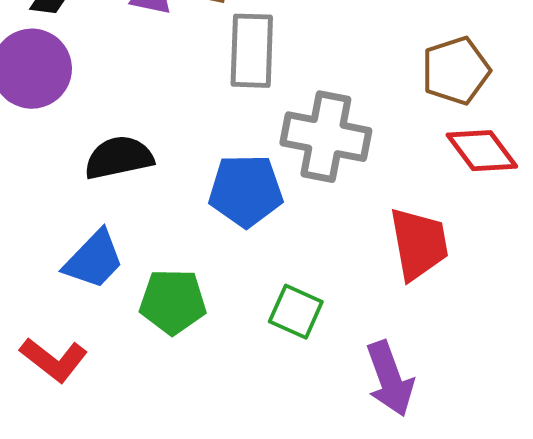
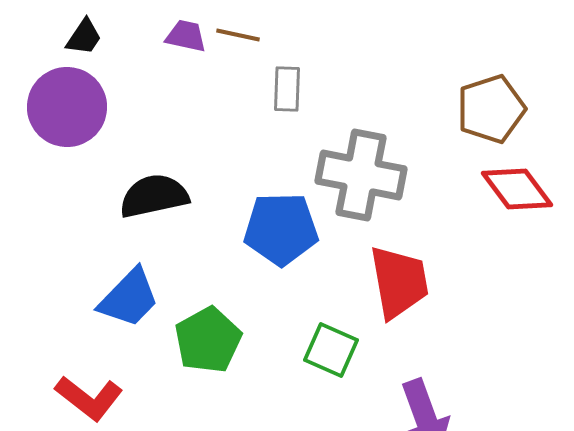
gray rectangle: (252, 51) -> (287, 89), size x0.6
red trapezoid: (419, 244) -> (399, 282), moved
green pentagon: (173, 302) -> (208, 340), turned -30

